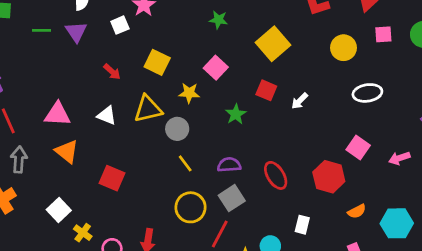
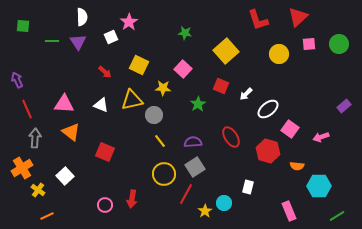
white ellipse: (367, 93) -> (268, 109), moved, turned -30
red ellipse: (276, 175) -> (231, 137), moved
orange semicircle: (357, 211) -> (297, 166), moved, turned 32
yellow cross: (83, 233) -> (38, 190), moved

